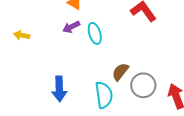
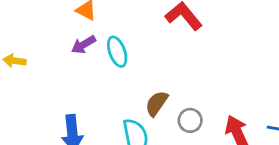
gray circle: (143, 85) -> (190, 120), size x0.7

